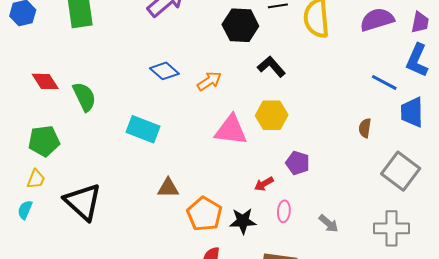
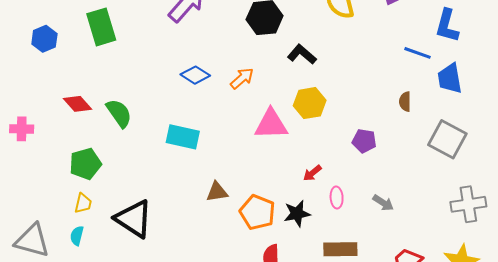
purple pentagon: (298, 163) -> (364, 141), moved
gray cross: (392, 228) -> (468, 204), moved

